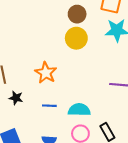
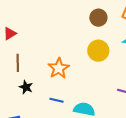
yellow circle: (76, 38) -> (98, 51), moved

